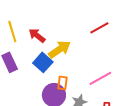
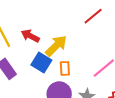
orange rectangle: (62, 83) -> (65, 68), moved

